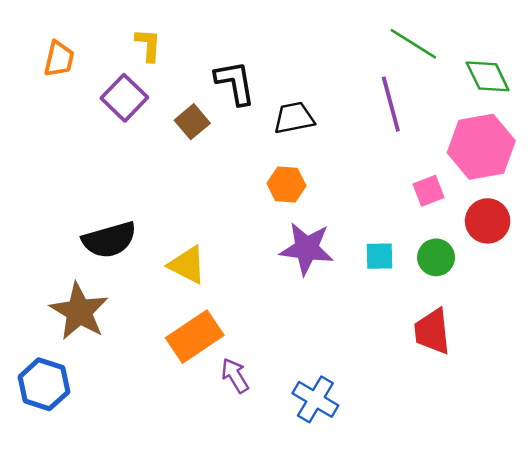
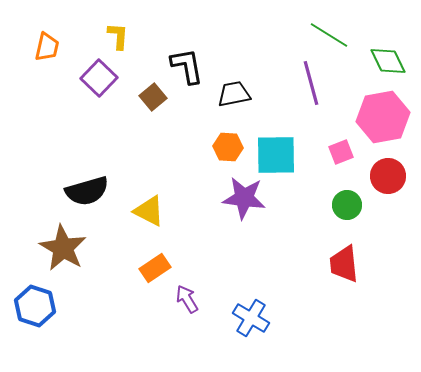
cyan square: (379, 256) -> (276, 155), moved, size x1.8
orange rectangle: (195, 337) -> (155, 268), size x0.7

